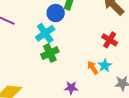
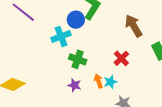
green cross: (50, 53) -> (78, 59), moved, turned 30
purple star: (71, 88) -> (74, 85), moved

